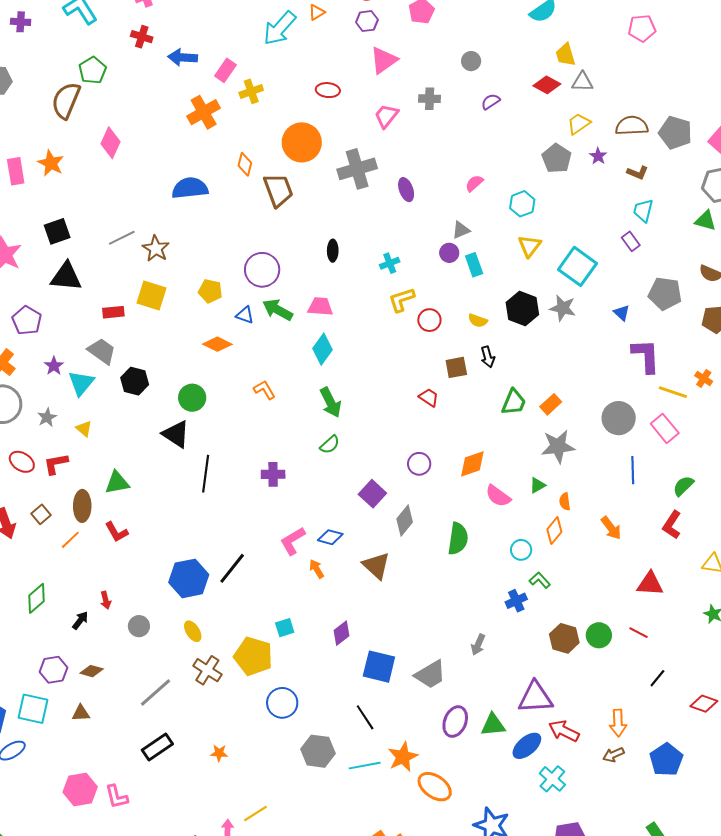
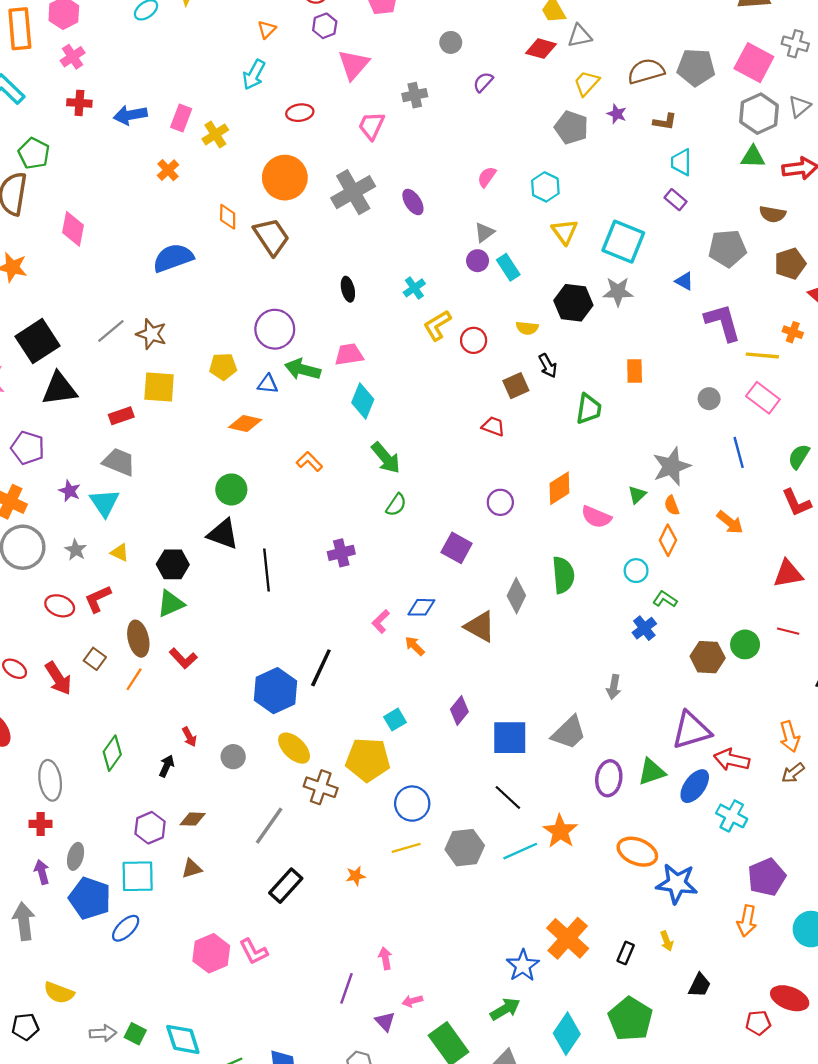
cyan arrow: (280, 28) -> (254, 75), moved, size x0.7
orange cross: (204, 112) -> (168, 170), size x0.6
black square: (57, 231) -> (37, 341), size x1.4
black hexagon: (135, 381) -> (173, 564), moved
orange rectangle: (551, 404) -> (635, 371), moved, turned -35
gray circle: (619, 418) -> (709, 399), size x0.6
gray star: (558, 446) -> (672, 466), moved
gray diamond: (405, 521) -> (516, 596), moved
red L-shape: (672, 525) -> (796, 503), turned -44
pink L-shape: (293, 541) -> (381, 621), size x0.7
yellow ellipse: (193, 631) -> (294, 748), size x1.4
orange ellipse: (435, 787) -> (637, 852), moved
yellow line: (255, 814) -> (406, 848), moved, turned 30

